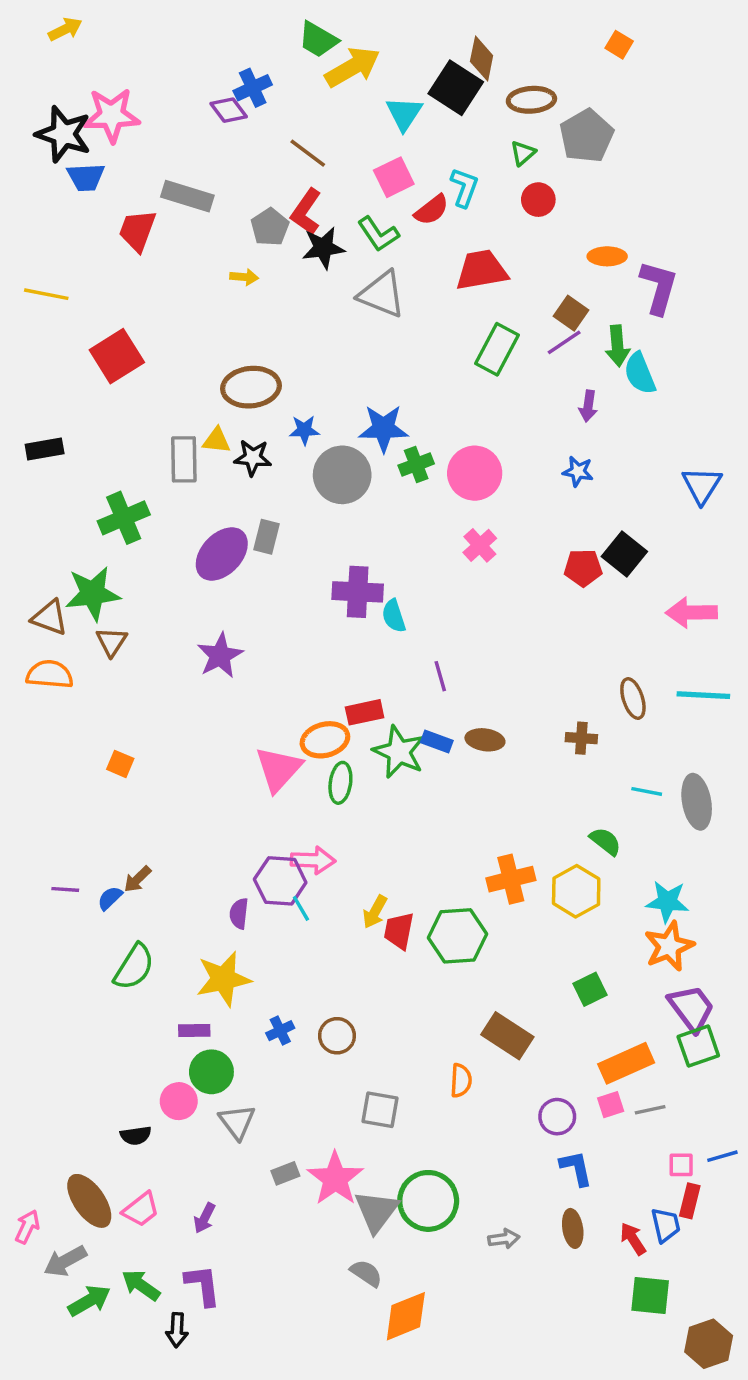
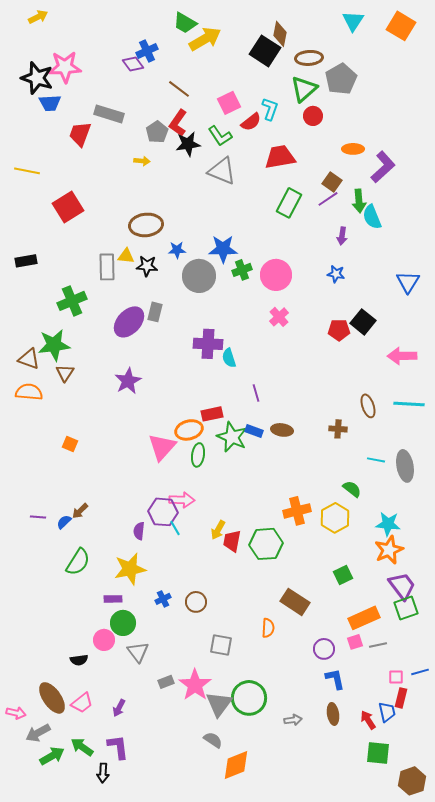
orange square: (619, 45) -> (401, 26), moved, size x1.8
cyan triangle: (404, 114) -> (353, 21), moved
green triangle: (523, 153) -> (304, 89), size x1.8
purple L-shape: (659, 287) -> (383, 167), turned 32
pink arrow: (27, 1227) -> (16, 713), turned 78

